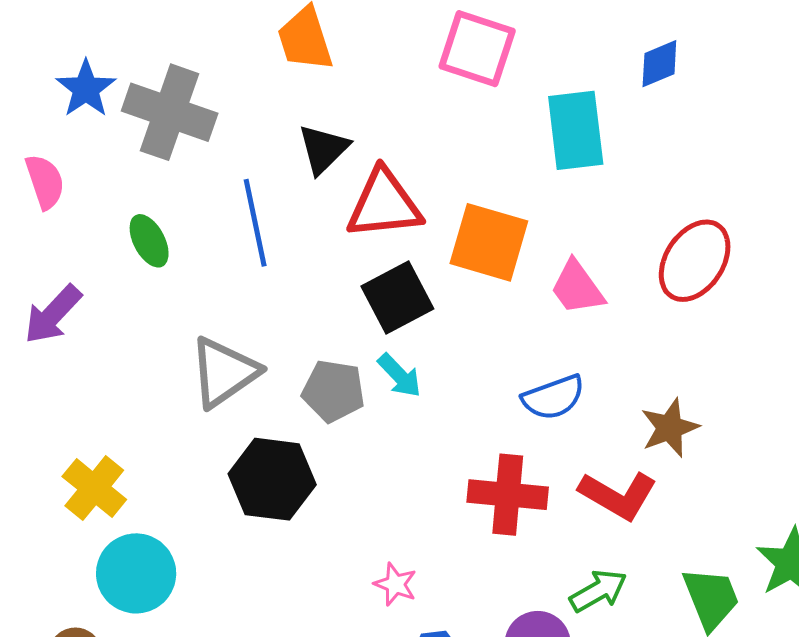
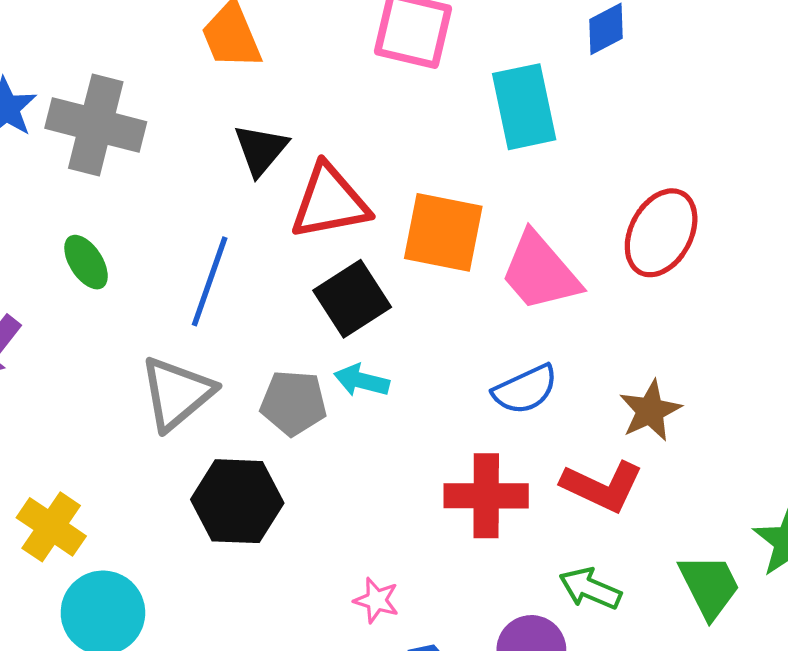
blue line: (255, 223) -> (210, 281), moved, turned 36
pink trapezoid: (577, 288) -> (540, 272), size x1.4
cyan arrow: (400, 376) -> (362, 381), turned 153
green arrow: (598, 591) -> (590, 589), turned -122

